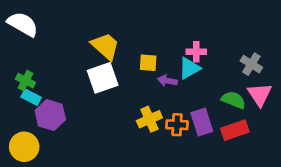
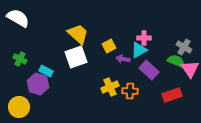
yellow square: (148, 63) -> (109, 46), turned -32
cyan rectangle: (31, 97) -> (46, 71), moved
green semicircle: (233, 100) -> (176, 61), moved
purple rectangle: (202, 122) -> (149, 70), moved, turned -30

